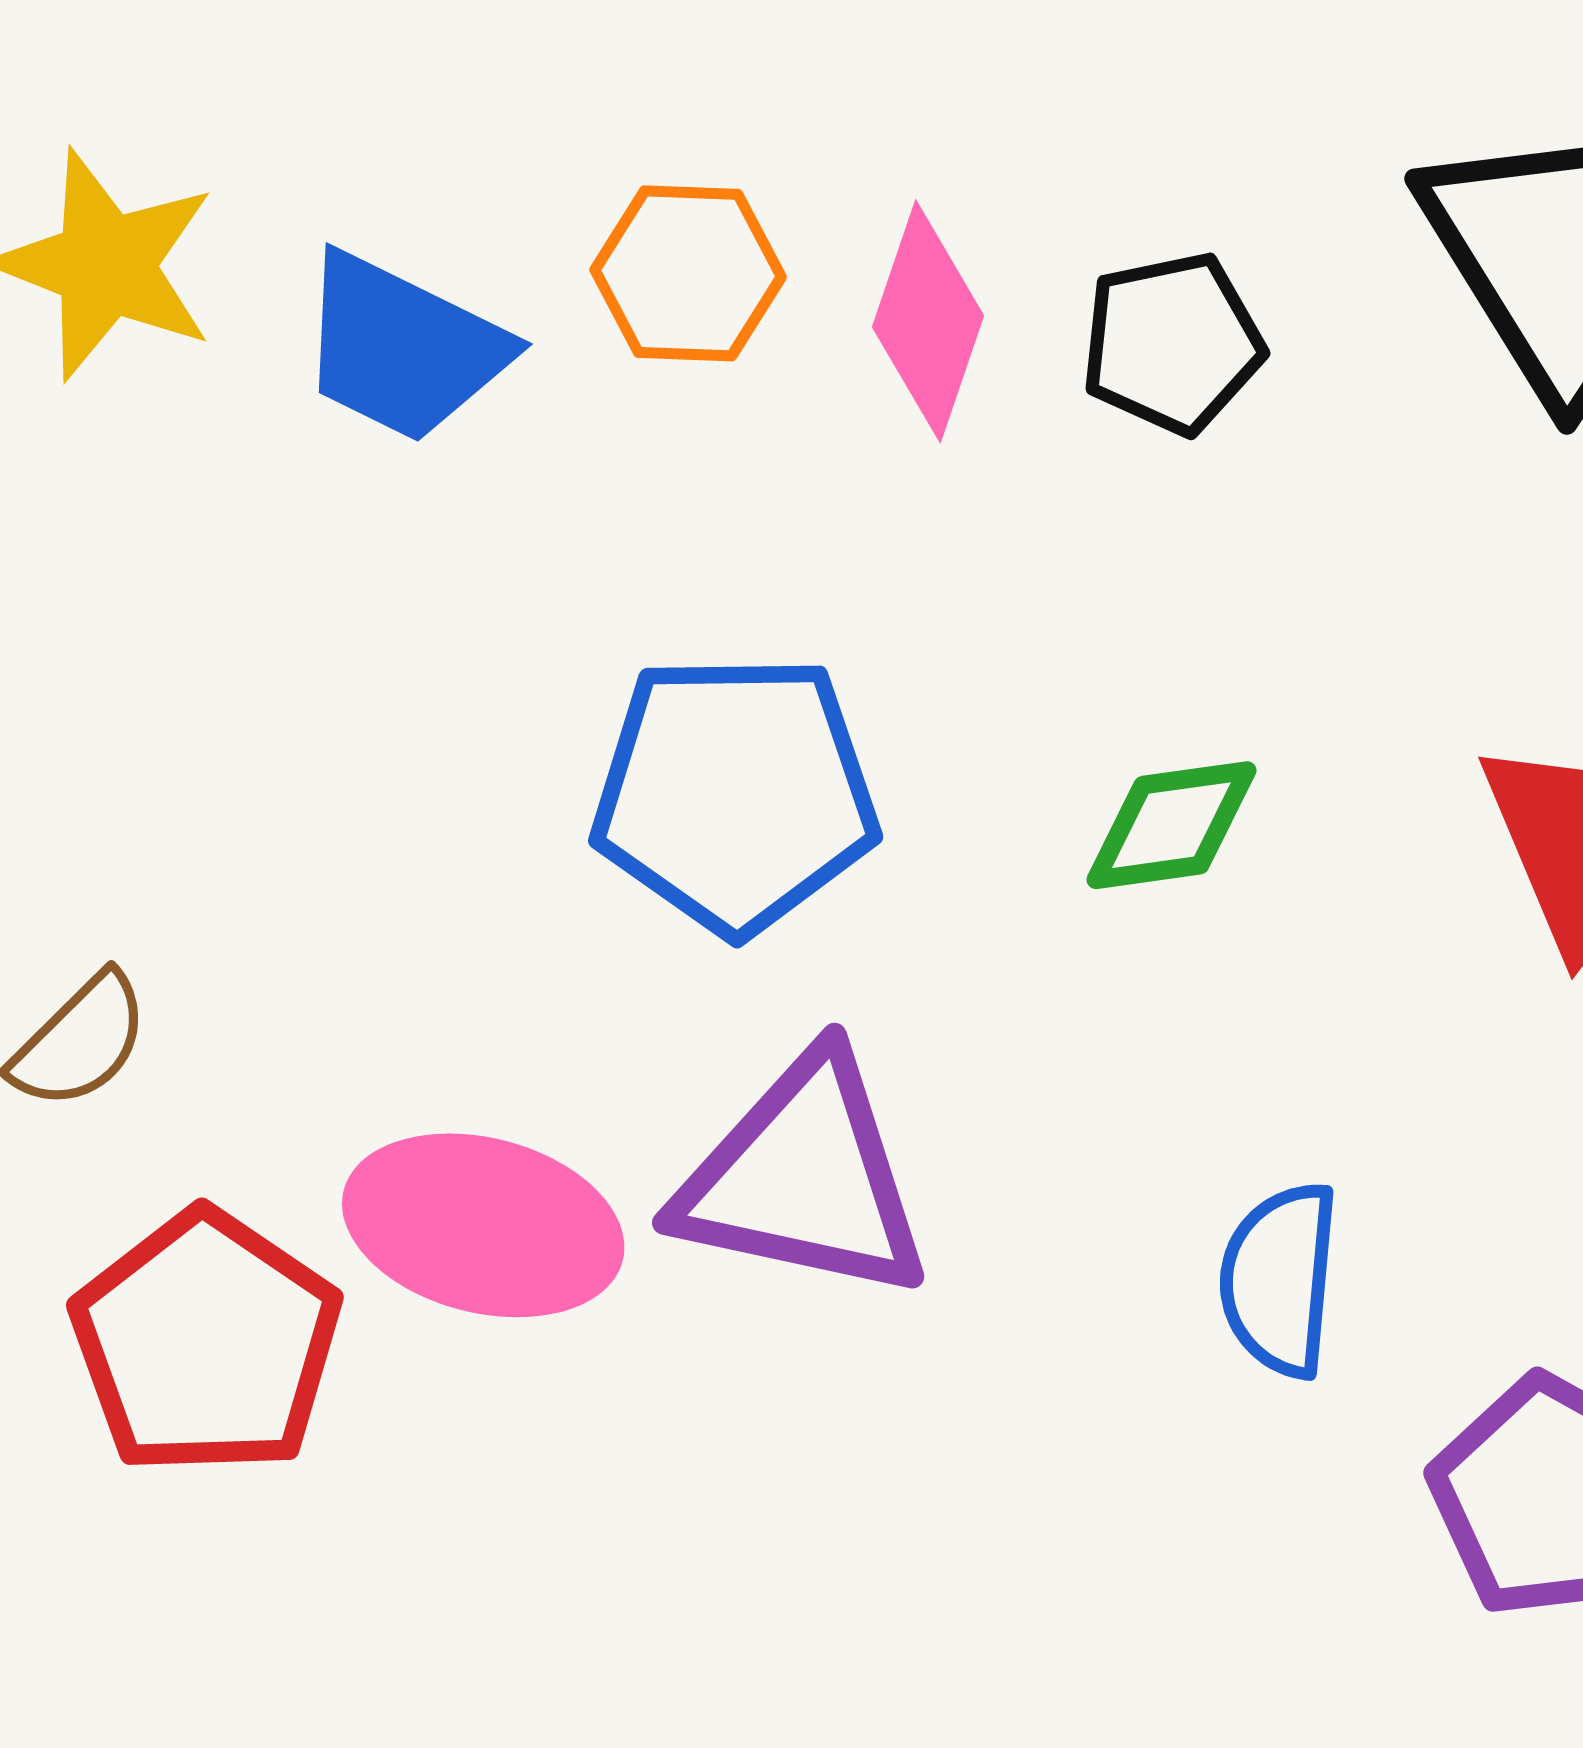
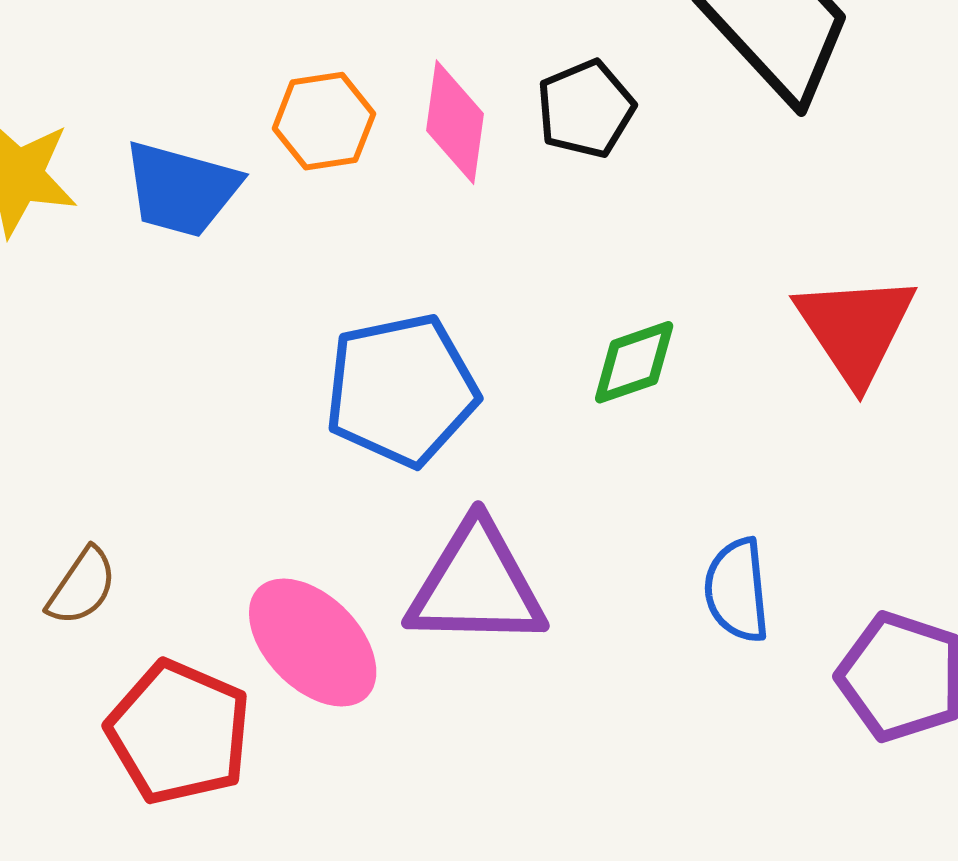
pink ellipse: (483, 1225) -> (313, 643), turned 42

